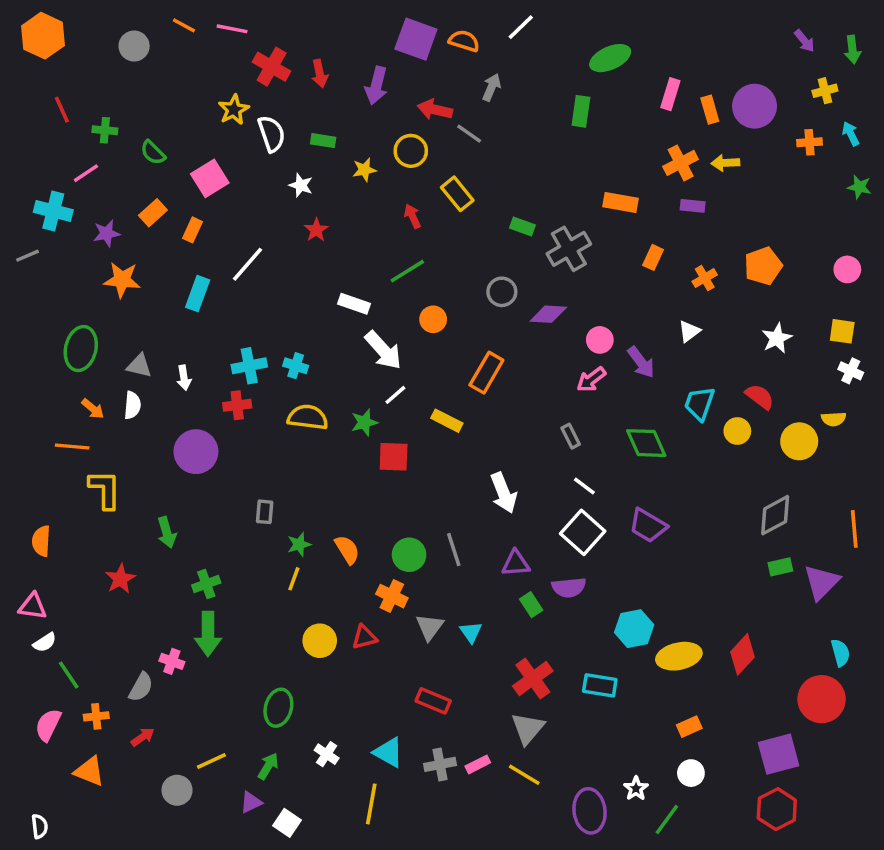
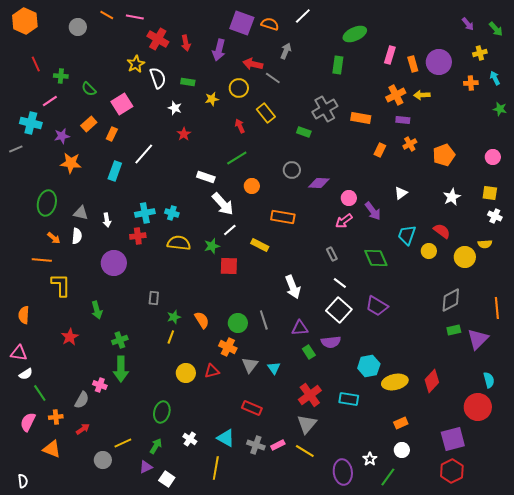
green arrow: (852, 49) -> (496, 29), turned -35
gray cross: (569, 249) -> (325, 109), moved
orange cross: (705, 278) -> (410, 144), moved
orange rectangle: (486, 373) -> (283, 217), turned 70
gray cross: (440, 764) -> (256, 445), turned 30

